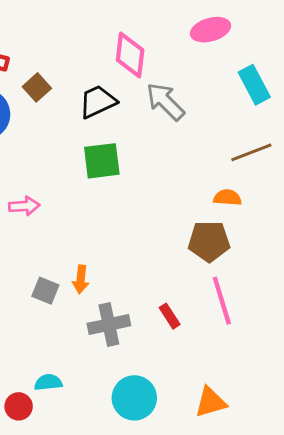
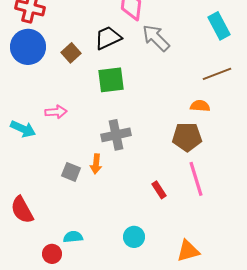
brown square: (37, 87) -> (71, 53), moved
gray cross: (109, 325) -> (116, 135), moved
cyan circle: (134, 398) -> (134, 237), moved, size x0.7

